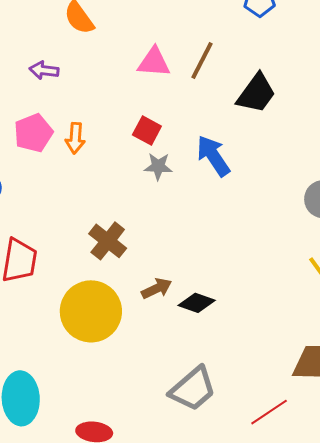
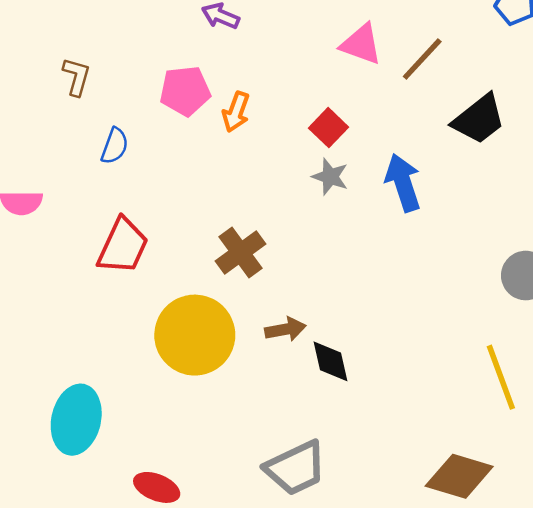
black diamond: (197, 303) -> (331, 361), turned 42

